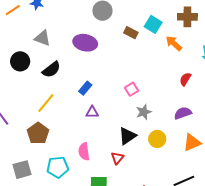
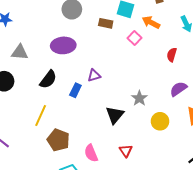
black semicircle: (51, 70) -> (48, 79), moved
pink square: (131, 89) -> (134, 38), moved
purple triangle: (92, 112) -> (94, 75), moved
brown pentagon: (38, 133) -> (58, 140), moved
black triangle: (127, 136) -> (115, 115), moved

